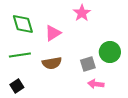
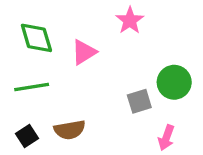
brown semicircle: (52, 63) -> (70, 130), moved
pink arrow: (96, 84) -> (166, 138), moved, turned -77

